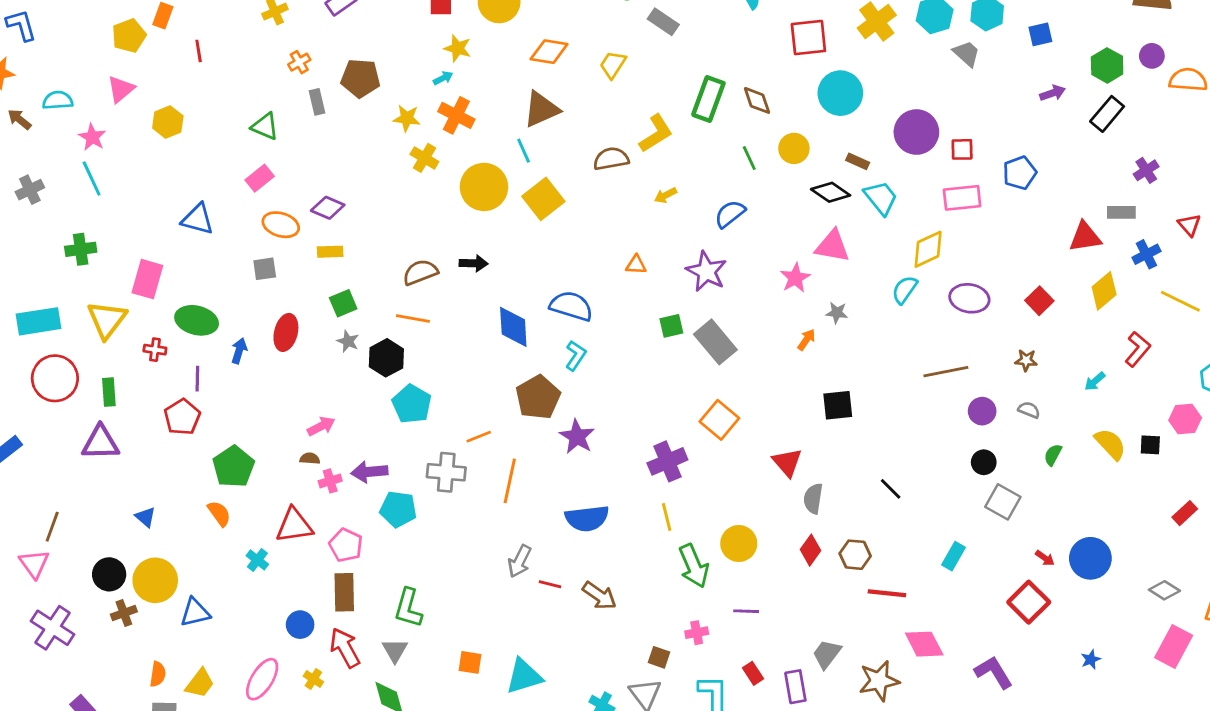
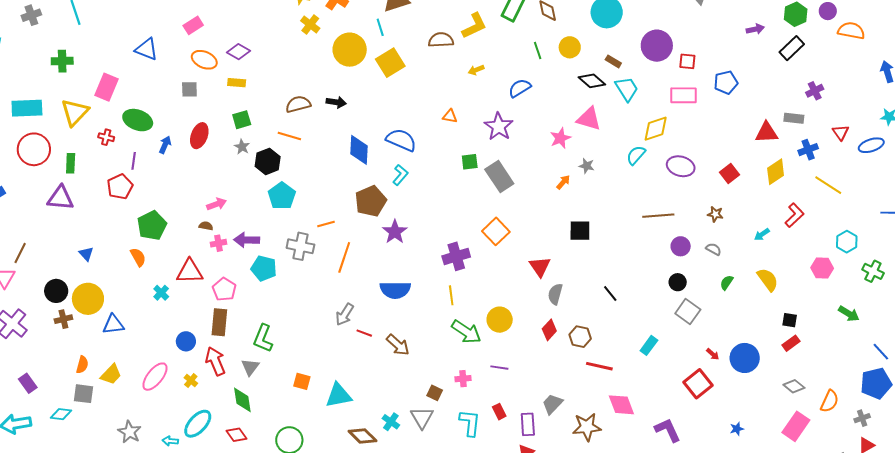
black square: (1150, 445) -> (790, 320), moved
red rectangle: (1185, 513) -> (791, 343), moved
green arrow: (694, 566) -> (466, 332), turned -40

